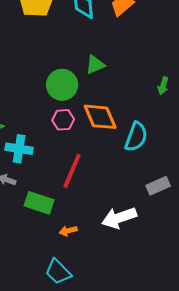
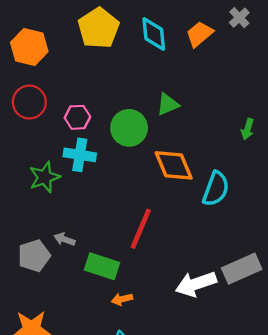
pink hexagon: (63, 120) -> (77, 117), moved
cyan cross: (19, 149) -> (80, 155), moved
gray rectangle: (158, 186) -> (242, 269), moved, size x1.4
orange arrow: (68, 231) -> (122, 299), moved

